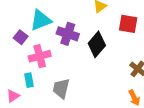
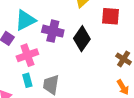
cyan rectangle: (29, 80) -> (27, 80), moved

